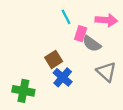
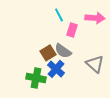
gray semicircle: (92, 44) -> (63, 51), moved
green cross: (23, 91) -> (36, 78), moved

